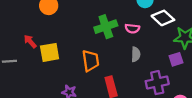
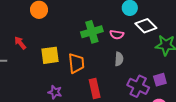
yellow square: (50, 52) -> (50, 55), moved
purple square: (176, 59) -> (160, 80), moved
purple cross: (157, 83) -> (138, 86), turned 35

